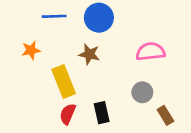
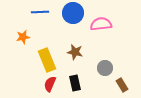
pink semicircle: (150, 52) -> (101, 24), moved
brown star: (89, 54) -> (75, 52), moved

